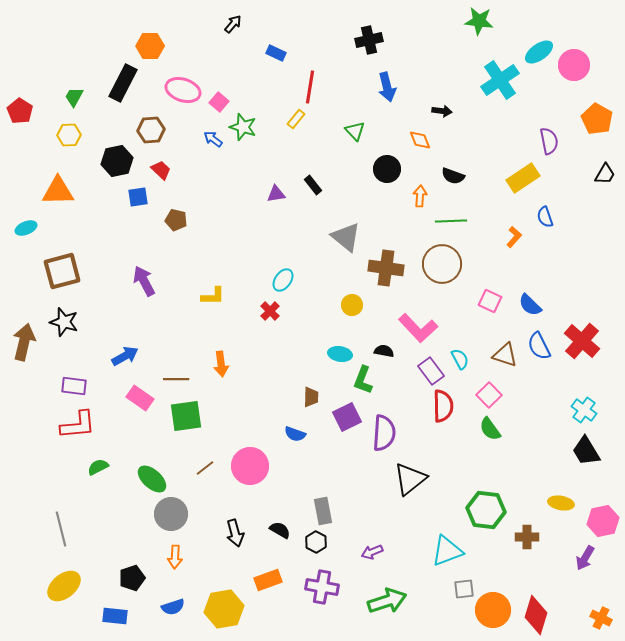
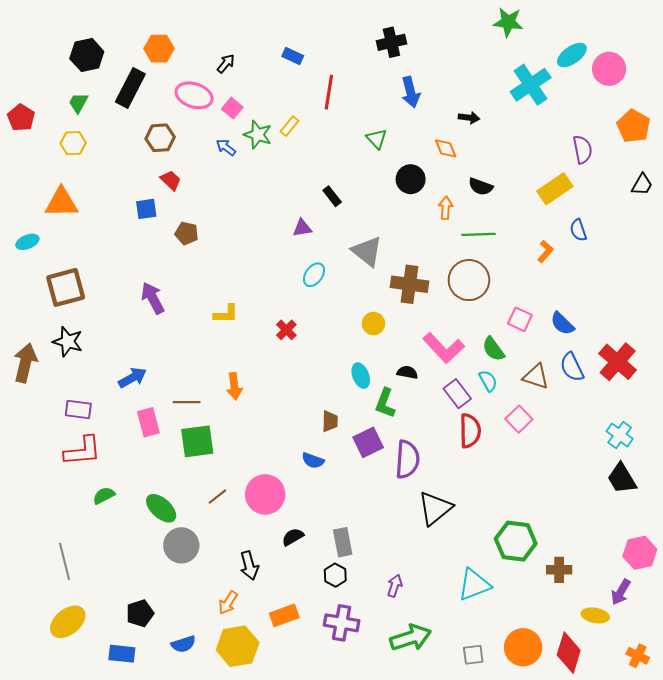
black arrow: (233, 24) -> (226, 64), moved
yellow rectangle: (296, 119) -> (290, 126), moved
black hexagon: (117, 161) -> (87, 55), moved
purple triangle: (276, 194) -> (302, 228), moved
cyan ellipse: (283, 280) -> (314, 275), moved
cyan ellipse: (340, 354) -> (361, 376), turned 60
pink rectangle: (140, 398) -> (148, 422), turned 40
green semicircle: (490, 429) -> (493, 349), moved
yellow ellipse: (561, 503) -> (595, 615), moved
black semicircle: (280, 530) -> (293, 537), moved, turned -60
purple arrow: (372, 552) -> (395, 586), turned 130
orange arrow: (175, 557) -> (228, 603), moved, turned 30
gray square: (464, 589) -> (473, 655), moved

